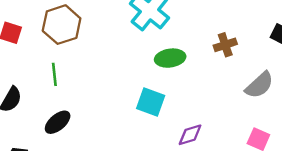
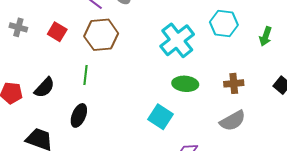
gray semicircle: (259, 85) -> (233, 121), moved
black ellipse: (58, 122) -> (79, 115), turned -40

